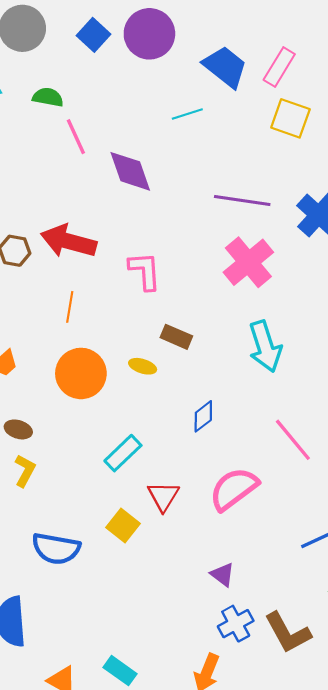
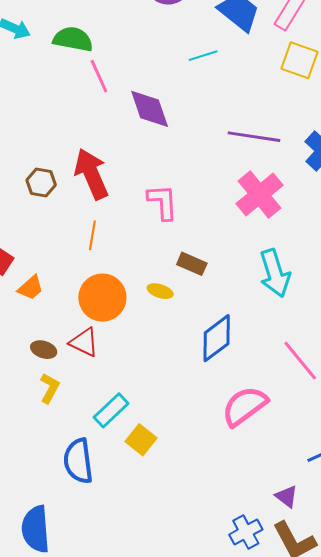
green semicircle: (48, 97) -> (73, 39), size x1.4
red arrow: (68, 241) -> (91, 174), turned 51
blue diamond: (203, 416) -> (217, 338), size x1.6
cyan rectangle: (123, 453) -> (111, 410), moved
red triangle: (163, 496) -> (84, 342), moved, turned -36
blue semicircle: (56, 549) -> (78, 461), turned 72
purple triangle: (223, 575) -> (287, 496), moved

